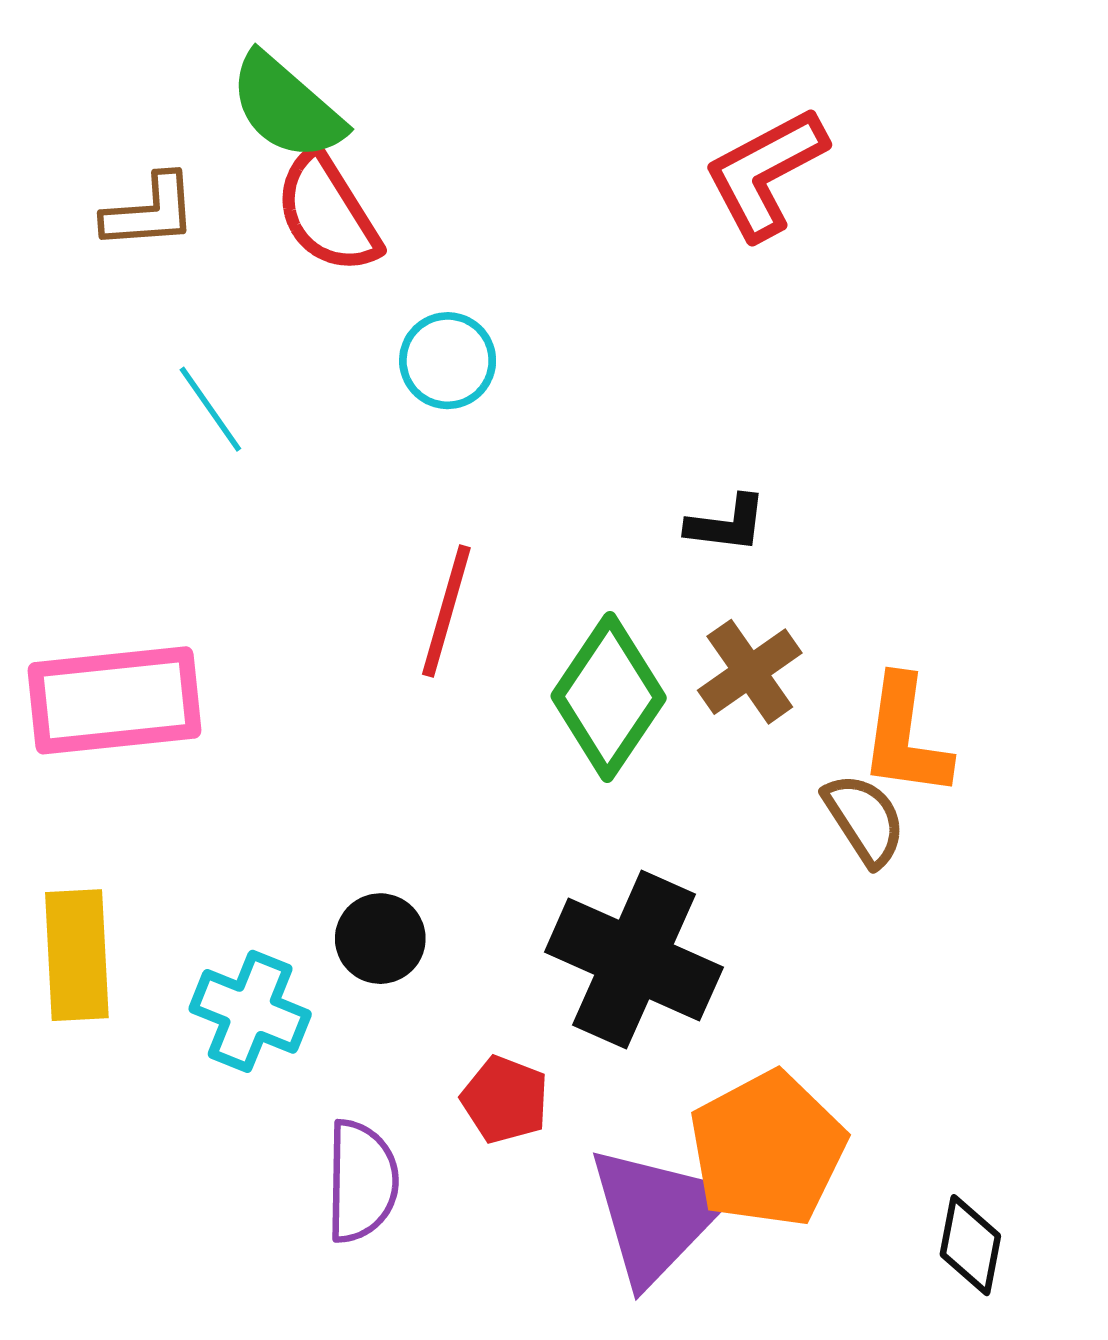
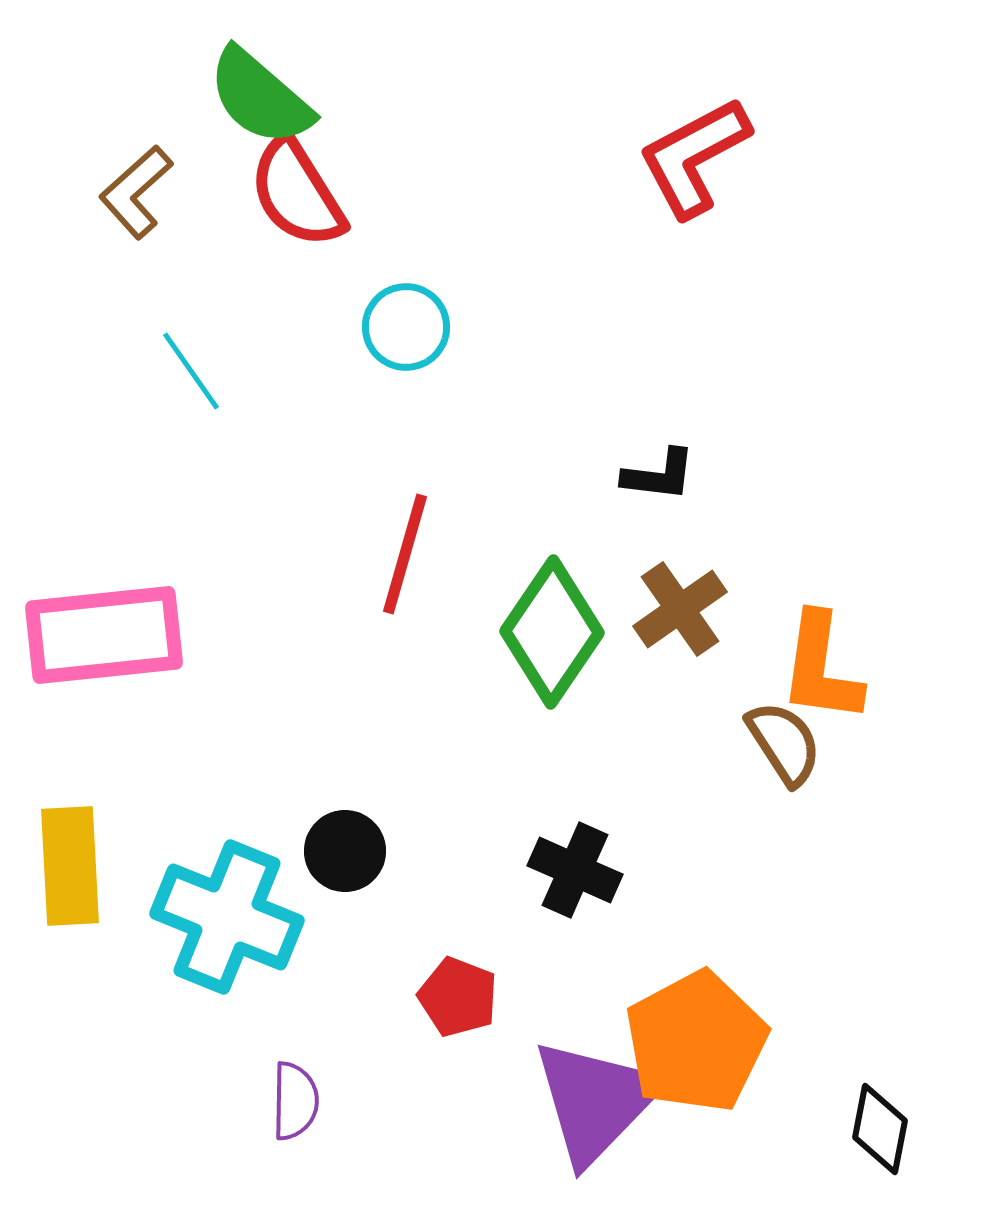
brown L-shape: (150, 212) -> (136, 192), turned 142
black cross: (634, 960) -> (575, 870), size x0.6
cyan cross: (250, 1011) -> (227, 917), size x1.4
purple semicircle: (362, 1181) -> (295, 1101), moved, size x0.7

